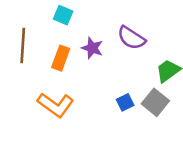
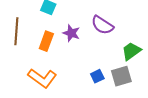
gray square: (155, 102) -> (121, 76), turned 35

